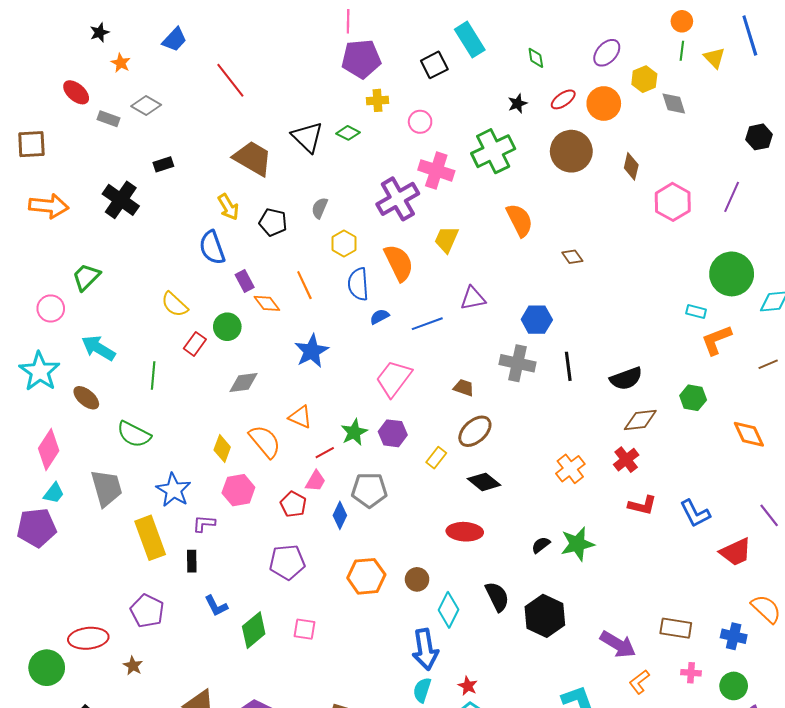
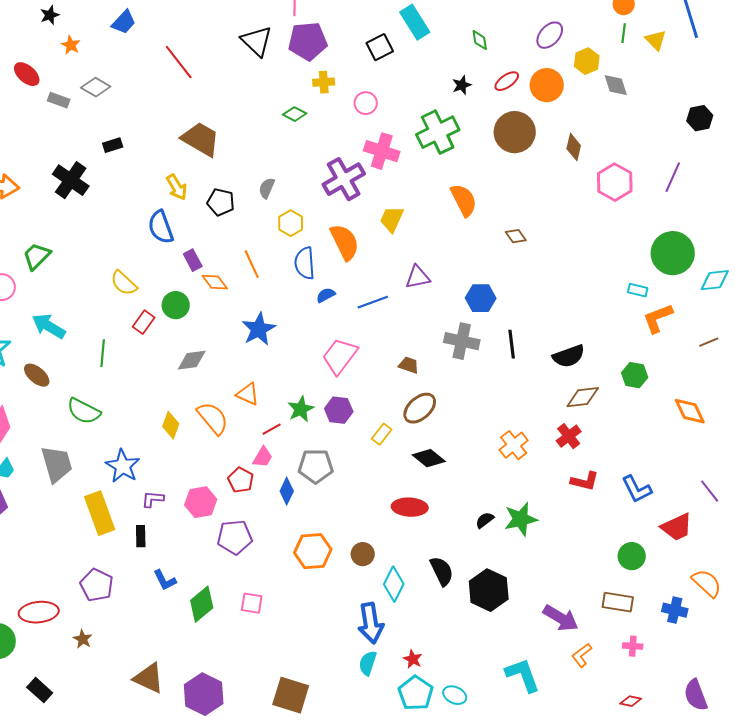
black triangle: (307, 137) -> (257, 41), moved
pink hexagon: (238, 490) -> (201, 502), moved
green circle: (734, 686) -> (632, 556), moved

